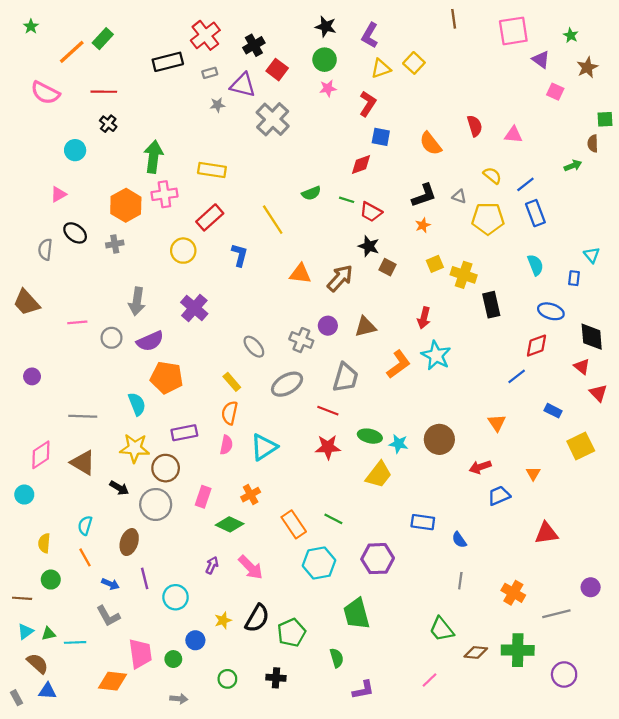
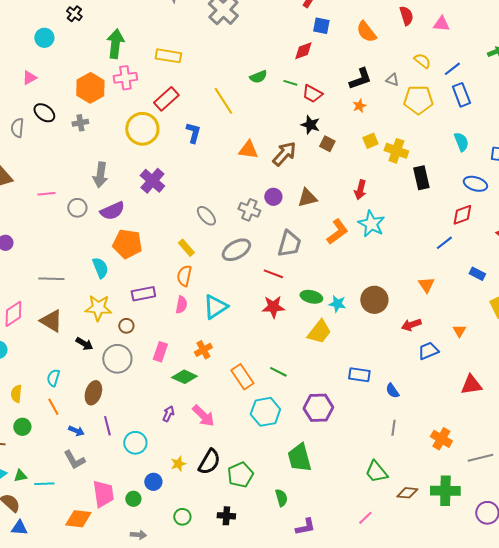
yellow circle: (183, 251) -> (142, 129), size x1.4
brown circle: (166, 468) -> (126, 326), size x0.6

